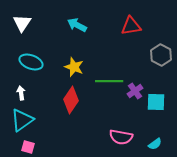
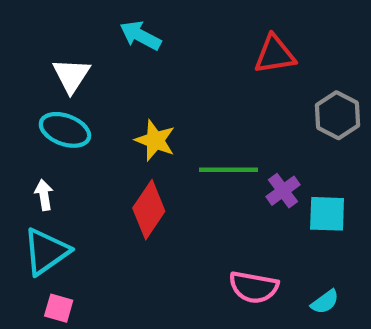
white triangle: (22, 23) -> (71, 75), moved
cyan arrow: (77, 25) -> (140, 36), moved

